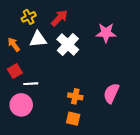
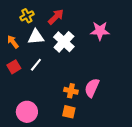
white line: (31, 84) -> (36, 65), moved, turned -48
pink semicircle: (111, 93) -> (92, 88), moved
pink circle: (21, 105) -> (27, 112), moved

